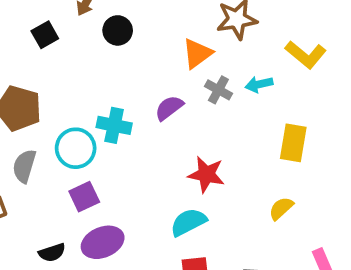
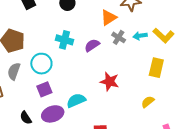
yellow L-shape: (306, 55) -> (163, 35), moved
cyan cross: (114, 125) -> (65, 40), moved
cyan semicircle: (188, 222) -> (76, 100), moved
black semicircle: (52, 253) -> (26, 118), turned 72

